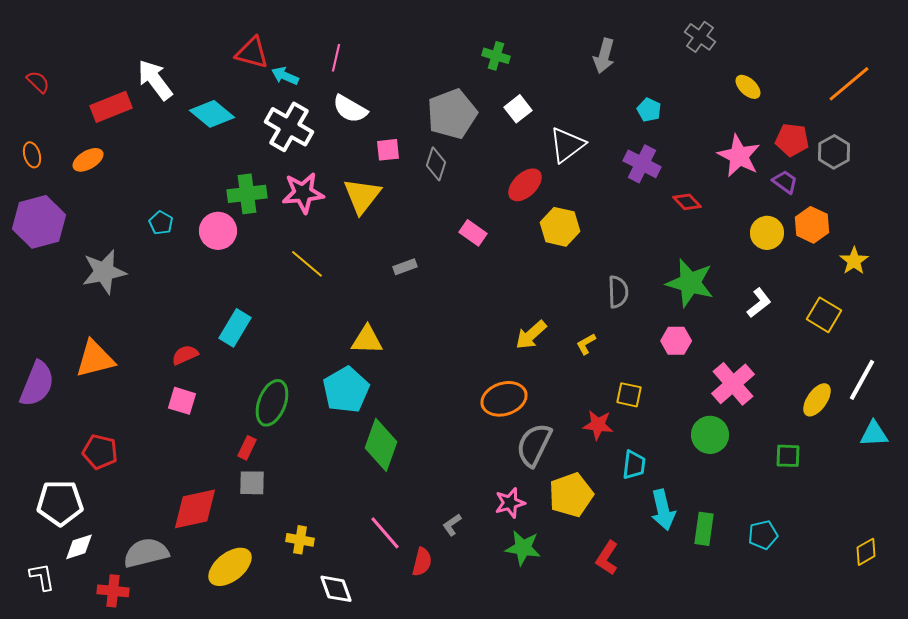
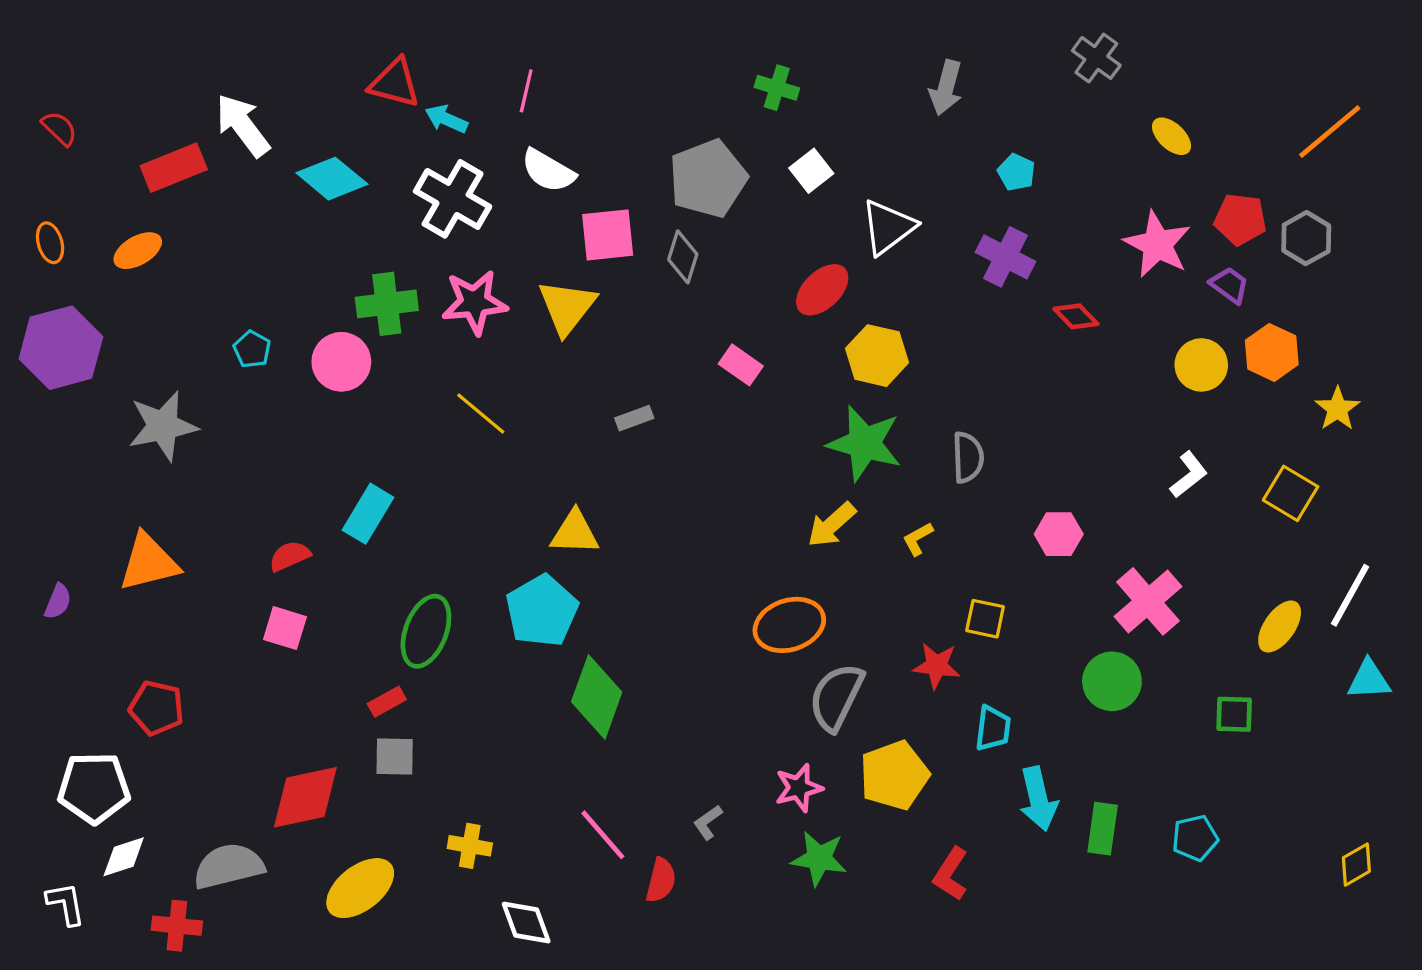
pink square: (388, 150) -> (608, 235), size x1.5
green star: (690, 283) -> (864, 443), moved
purple semicircle: (37, 384) -> (58, 601), size x0.5
red rectangle: (247, 448) -> (387, 702), turned 35

